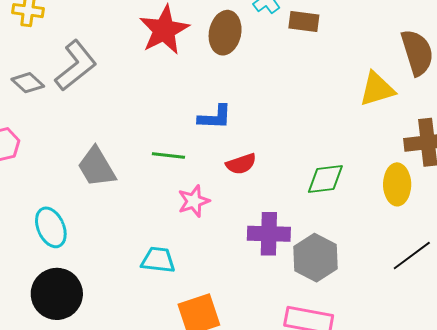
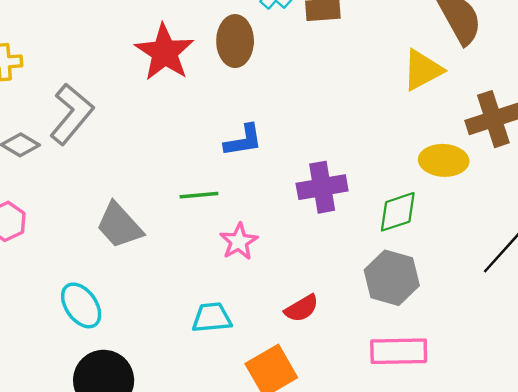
red semicircle: (241, 164) -> (302, 308), moved
green diamond: (325, 179) -> (398, 212), moved
yellow ellipse: (397, 184) -> (444, 160), moved, turned -75
purple cross: (269, 234) -> (322, 187), moved

